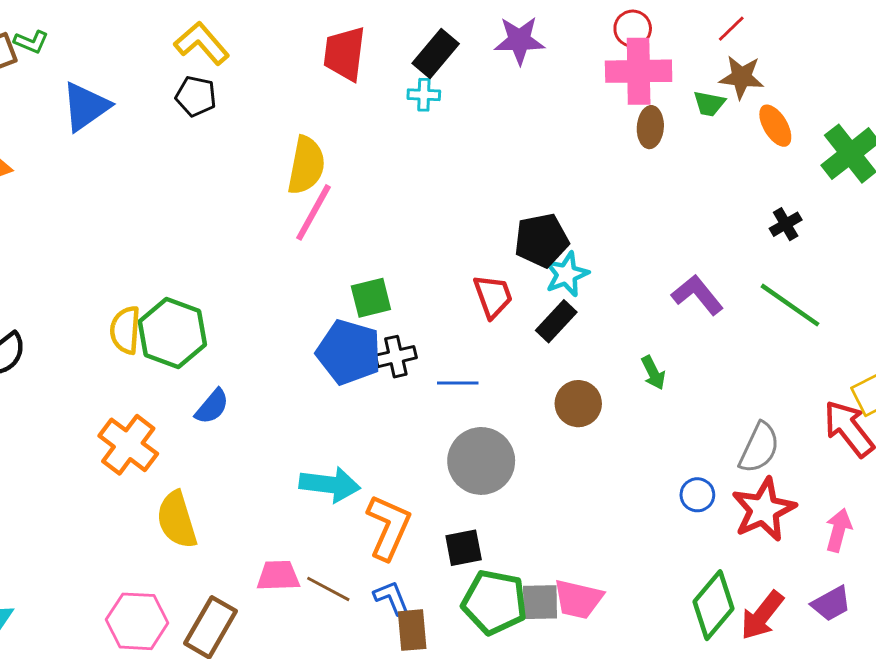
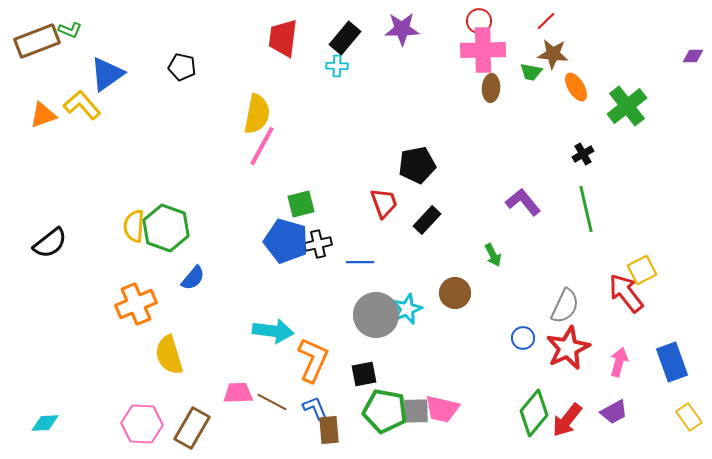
yellow L-shape: (202, 43) -> (82, 105), moved
cyan star: (566, 274) -> (407, 309), moved
green line: (790, 305) -> (586, 209), turned 42
brown circle: (578, 404) -> (455, 293), moved
orange cross: (128, 445) -> (136, 304), turned 30

